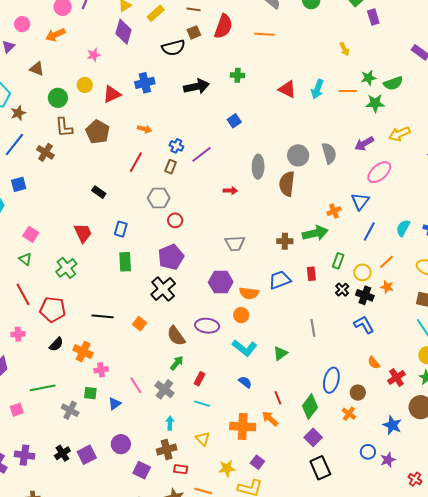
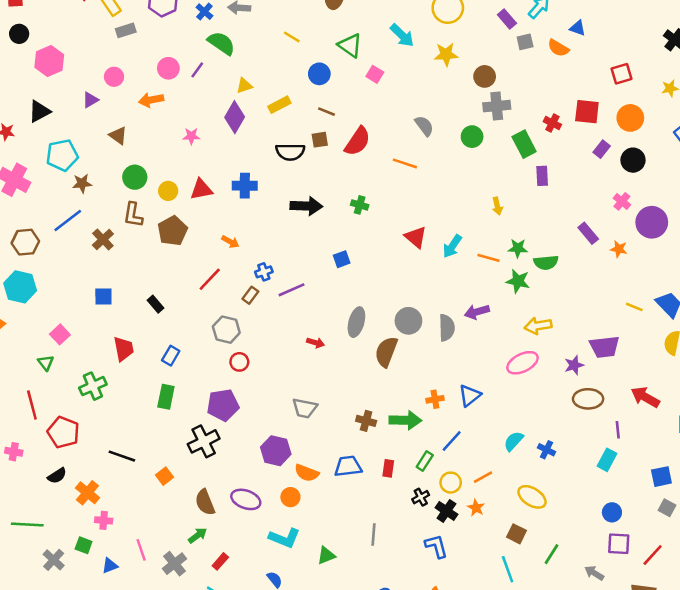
yellow circle: (85, 85) -> (168, 191), moved
purple arrow: (364, 144) -> (477, 312), moved
blue cross: (176, 146) -> (264, 272), turned 32
pink ellipse: (379, 172) -> (522, 363), moved
blue square: (19, 184) -> (103, 297), moved
blue line: (369, 232) -> (452, 441), moved
cyan L-shape: (245, 348) -> (284, 538), turned -30

